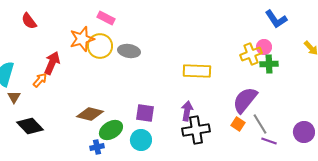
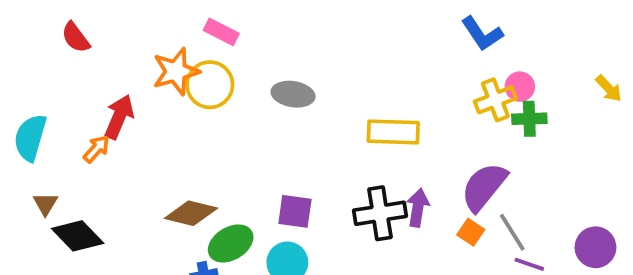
blue L-shape: (276, 19) -> (482, 34), moved
gray ellipse: (129, 51) -> (293, 94), moved
brown triangle: (14, 97) -> (45, 204), moved
purple arrow: (187, 111) -> (418, 208), moved
black cross: (196, 130) -> (380, 213), moved

